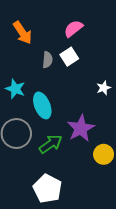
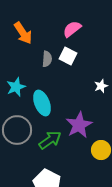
white square: (69, 57) -> (68, 56), turned -30
cyan star: (15, 89) -> (16, 87), turned 30

